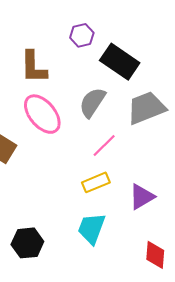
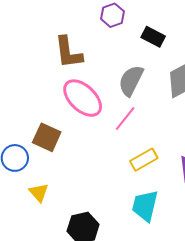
black rectangle: (120, 62) -> (153, 37), size x0.6
pink line: (104, 146) -> (125, 118), moved

